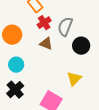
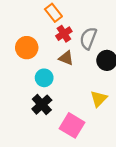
cyan circle: (16, 65) -> (44, 78), moved
black cross: (15, 90) -> (42, 105), moved

